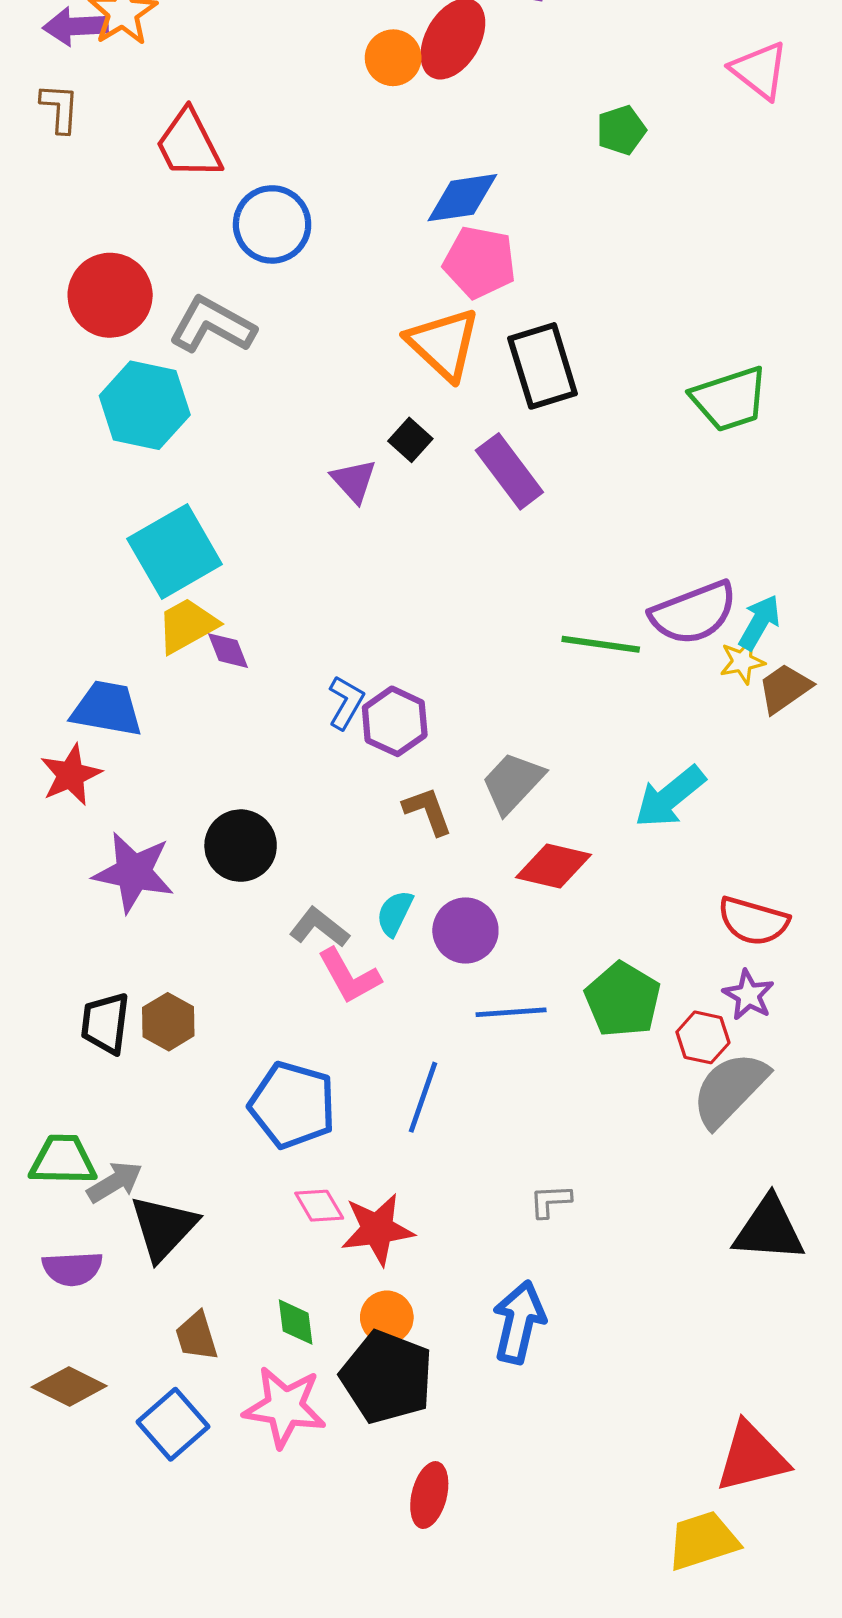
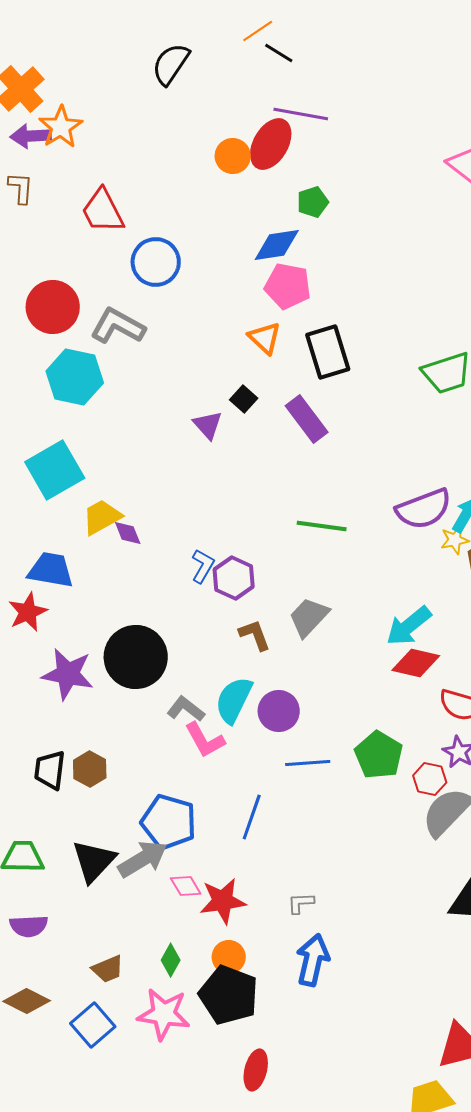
green pentagon: (621, 130) -> (313, 202), moved
orange triangle: (443, 344) -> (265, 338), size x0.7
cyan square: (175, 552) -> (55, 470), moved
green line: (601, 644) -> (322, 526), moved
black circle: (241, 846) -> (136, 657), size x1.4
red diamond: (554, 866) -> (416, 663), moved
cyan semicircle: (395, 913) -> (234, 700), size x1.6
gray arrow: (115, 1182) -> (143, 859), moved, size x1.4
gray L-shape: (550, 1201) -> (301, 903), moved
black triangle: (164, 1228) -> (94, 861), moved
green diamond: (296, 1322) -> (171, 960), turned 36
brown trapezoid: (197, 1336) -> (108, 969), turned -96

